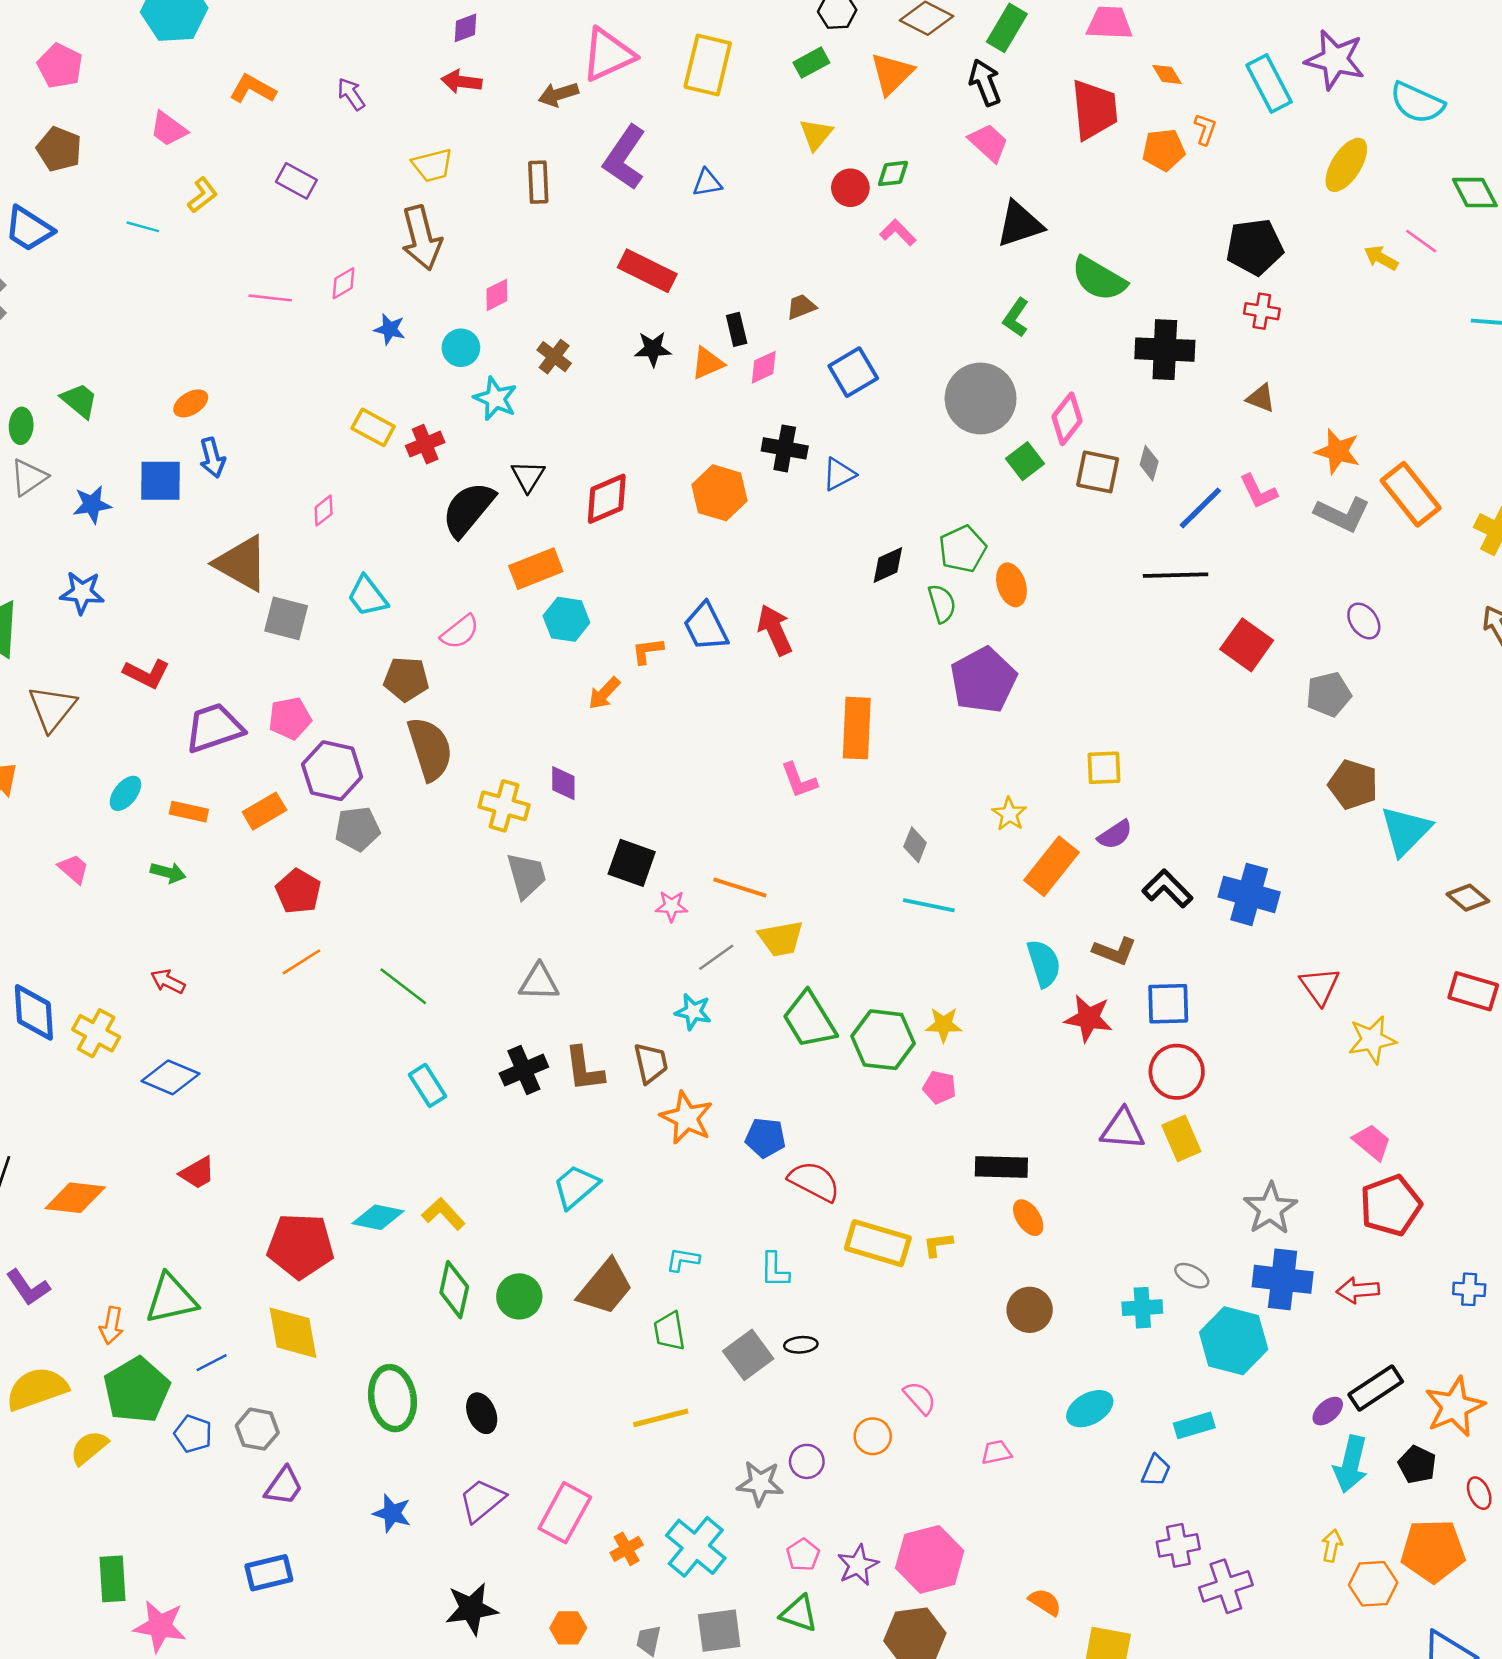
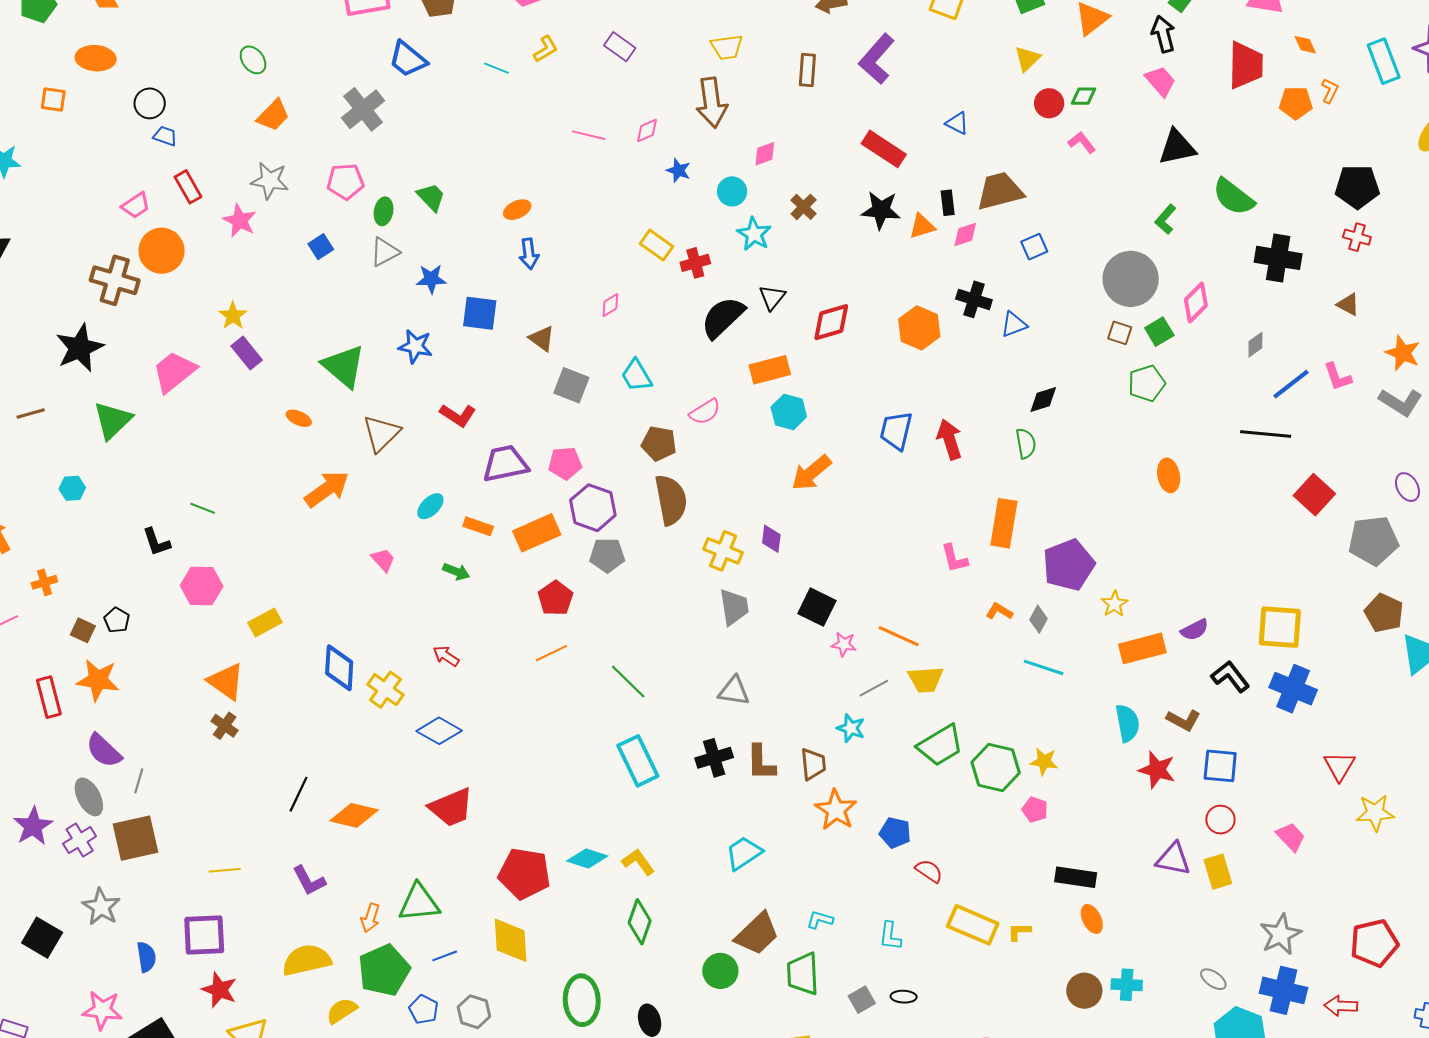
blue triangle: (707, 183) -> (957, 123), moved, turned 30
brown trapezoid: (801, 307) -> (1000, 191), size x2.0
black star: (653, 349) -> (881, 210), size x1.4
blue square: (853, 372) -> (1034, 247), size x0.7
gray diamond: (1149, 463) -> (1255, 345), turned 32
brown square: (1098, 472) -> (1120, 333), moved, size x0.7
blue square: (160, 481) -> (480, 313), moved
green pentagon: (963, 549) -> (1147, 383), moved
brown triangle: (242, 563) -> (542, 339), size x0.6
orange ellipse: (1011, 585) -> (1169, 475), moved
green semicircle: (942, 604) -> (1026, 443), moved
blue trapezoid: (706, 627) -> (896, 431), turned 33
orange L-shape: (648, 651) -> (999, 611), moved, turned 32
purple pentagon: (983, 680) -> (1069, 565), moved
orange arrow: (604, 693) -> (811, 473), size x1.5
gray pentagon: (1329, 694) -> (1373, 541), size x1.4
yellow square: (1104, 768) -> (1280, 627), moved, size x1.6
orange rectangle: (264, 811) -> (537, 533), size x1.4
orange rectangle: (1051, 866) -> (1142, 648), turned 30
green trapezoid: (809, 1020) -> (940, 745), turned -96
red circle: (1177, 1072) -> (1220, 820), size x0.7
cyan rectangle: (428, 1085) -> (638, 761), size x1.5
pink trapezoid: (1372, 1142) -> (1291, 837), moved
red trapezoid: (197, 1173) -> (451, 807), size x1.6
red semicircle: (814, 1181) -> (929, 871), size x0.7
green circle: (519, 1296) -> (720, 971), moved
cyan cross: (1142, 1308) -> (1127, 985), moved
green trapezoid: (669, 1331) -> (803, 974), size x1.4
gray square: (748, 1355) -> (862, 1000), size x0.7

